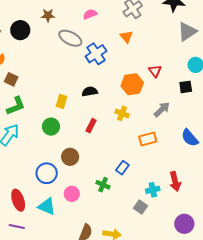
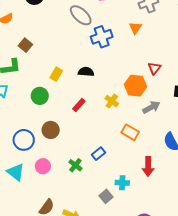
brown square: (11, 79) -> (25, 45), moved
orange hexagon: (132, 84) -> (135, 86), moved
orange rectangle: (148, 139) -> (130, 132), turned 30
red arrow: (175, 182) -> (148, 167), moved

